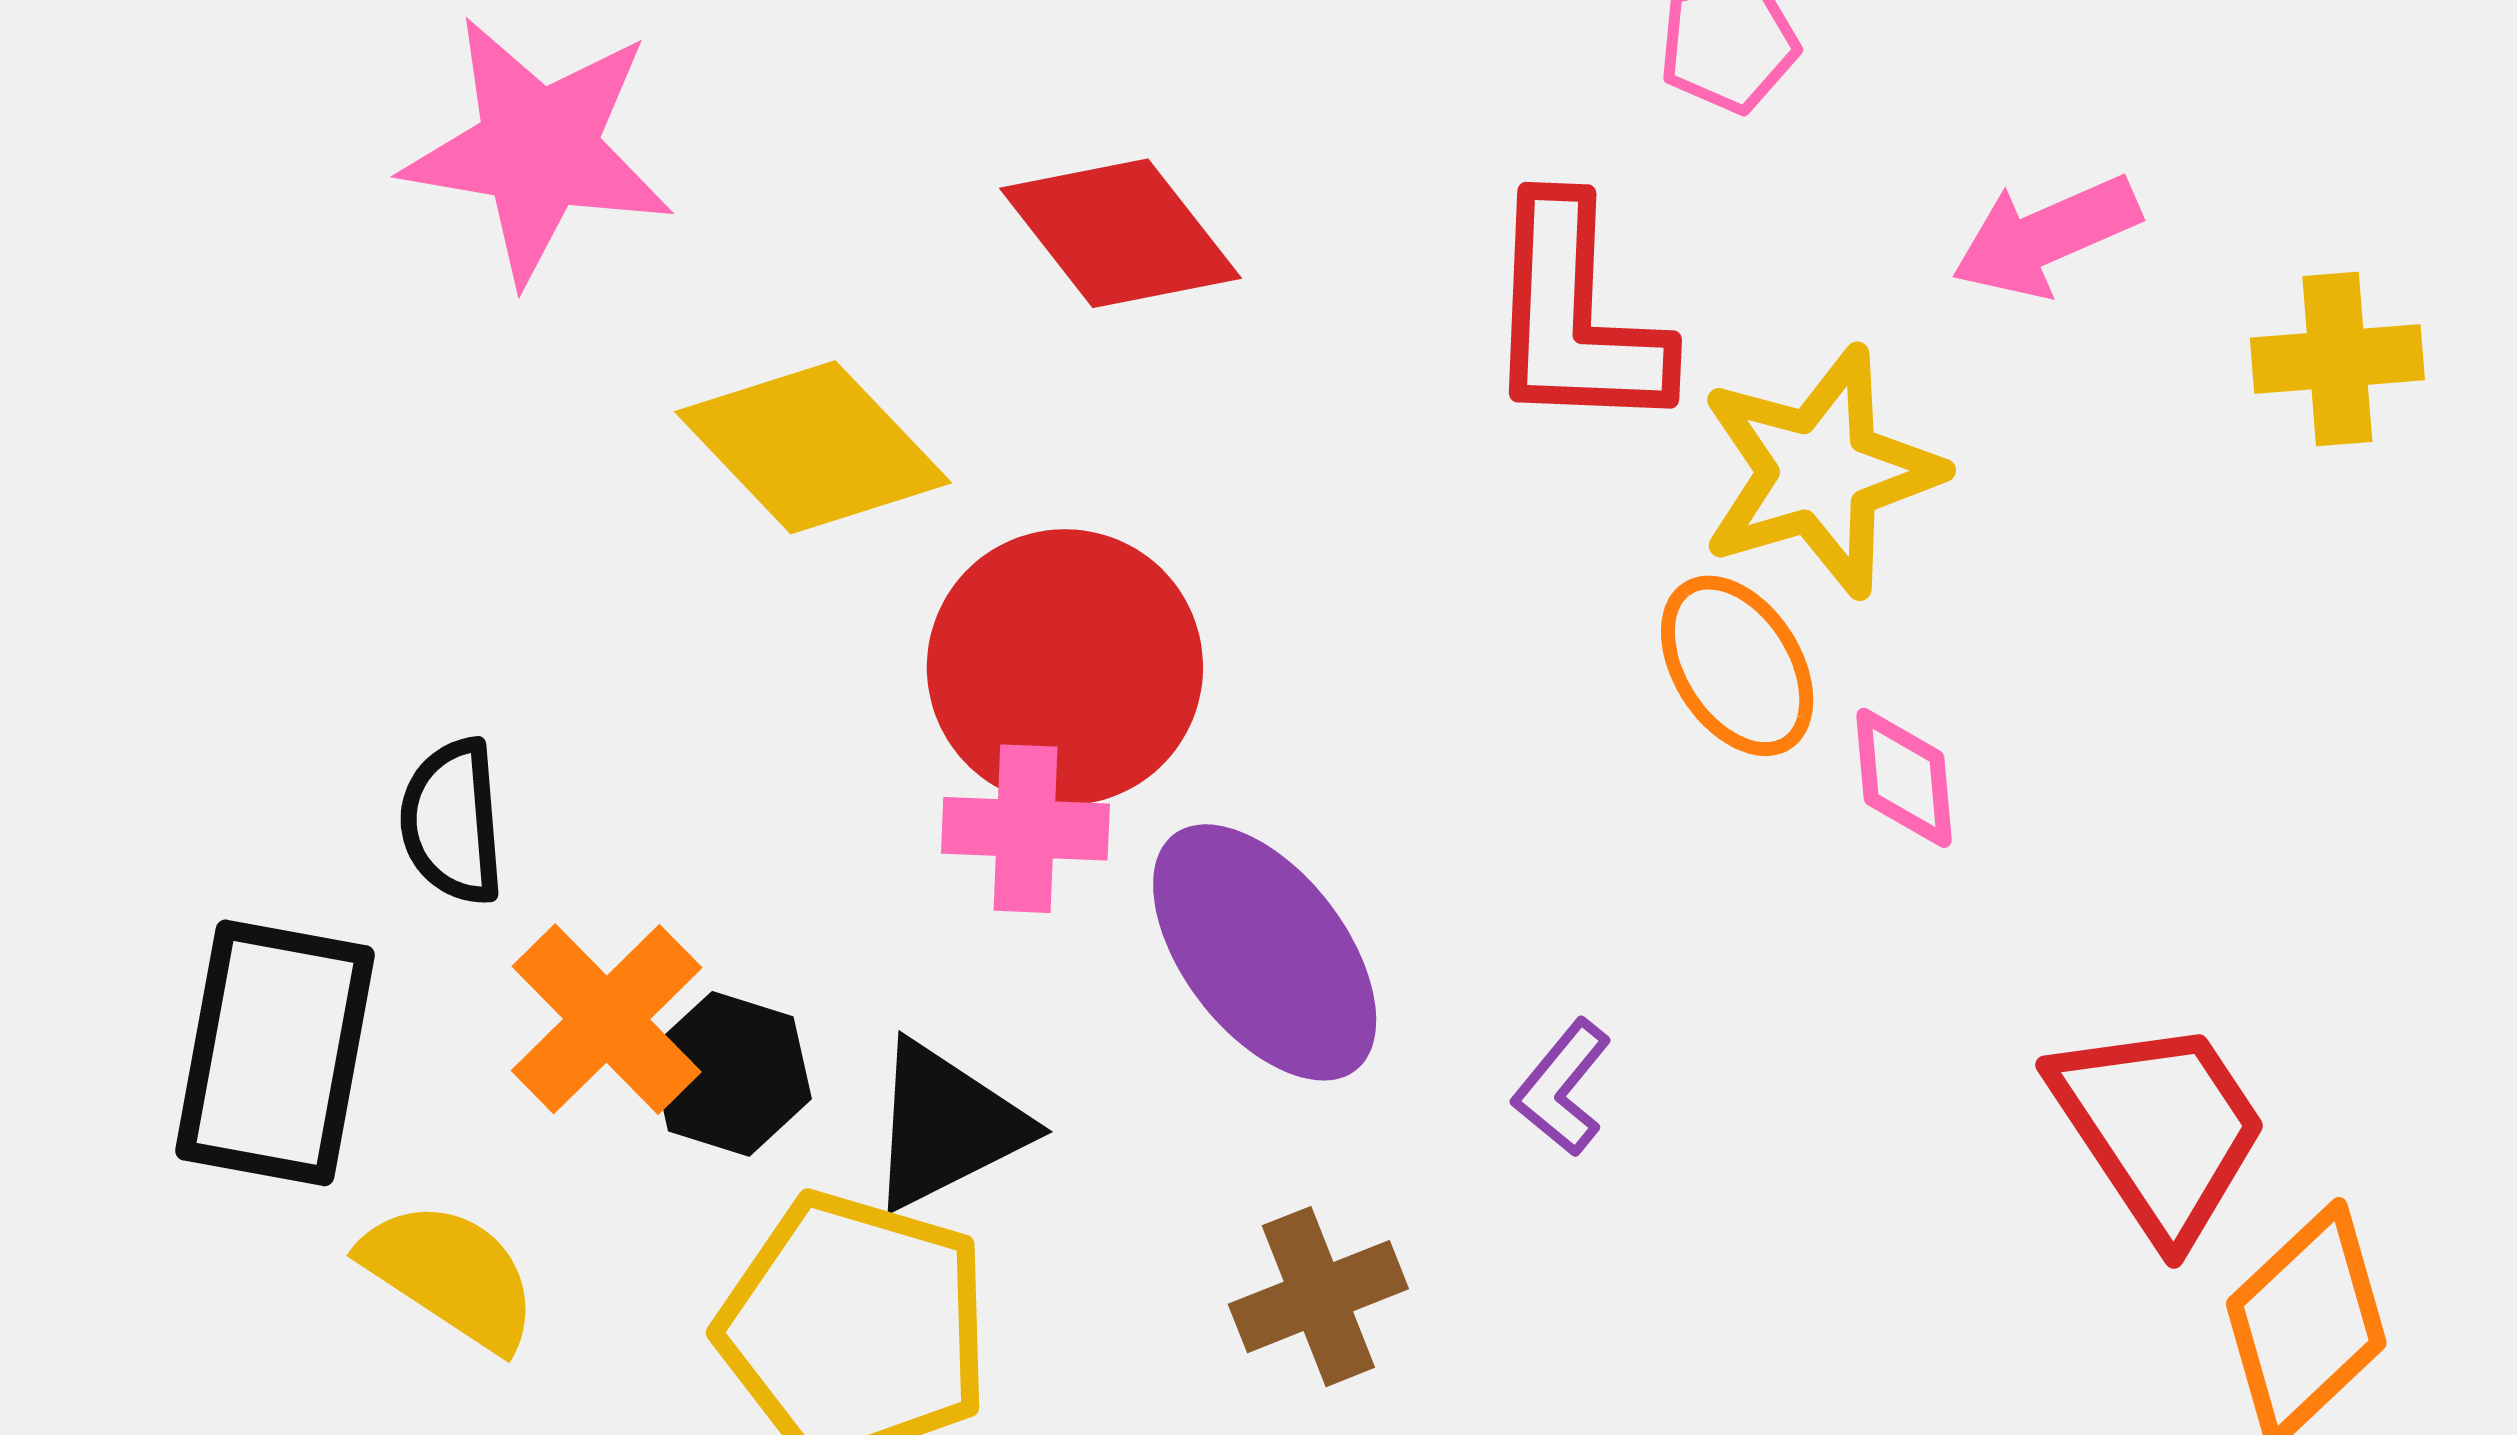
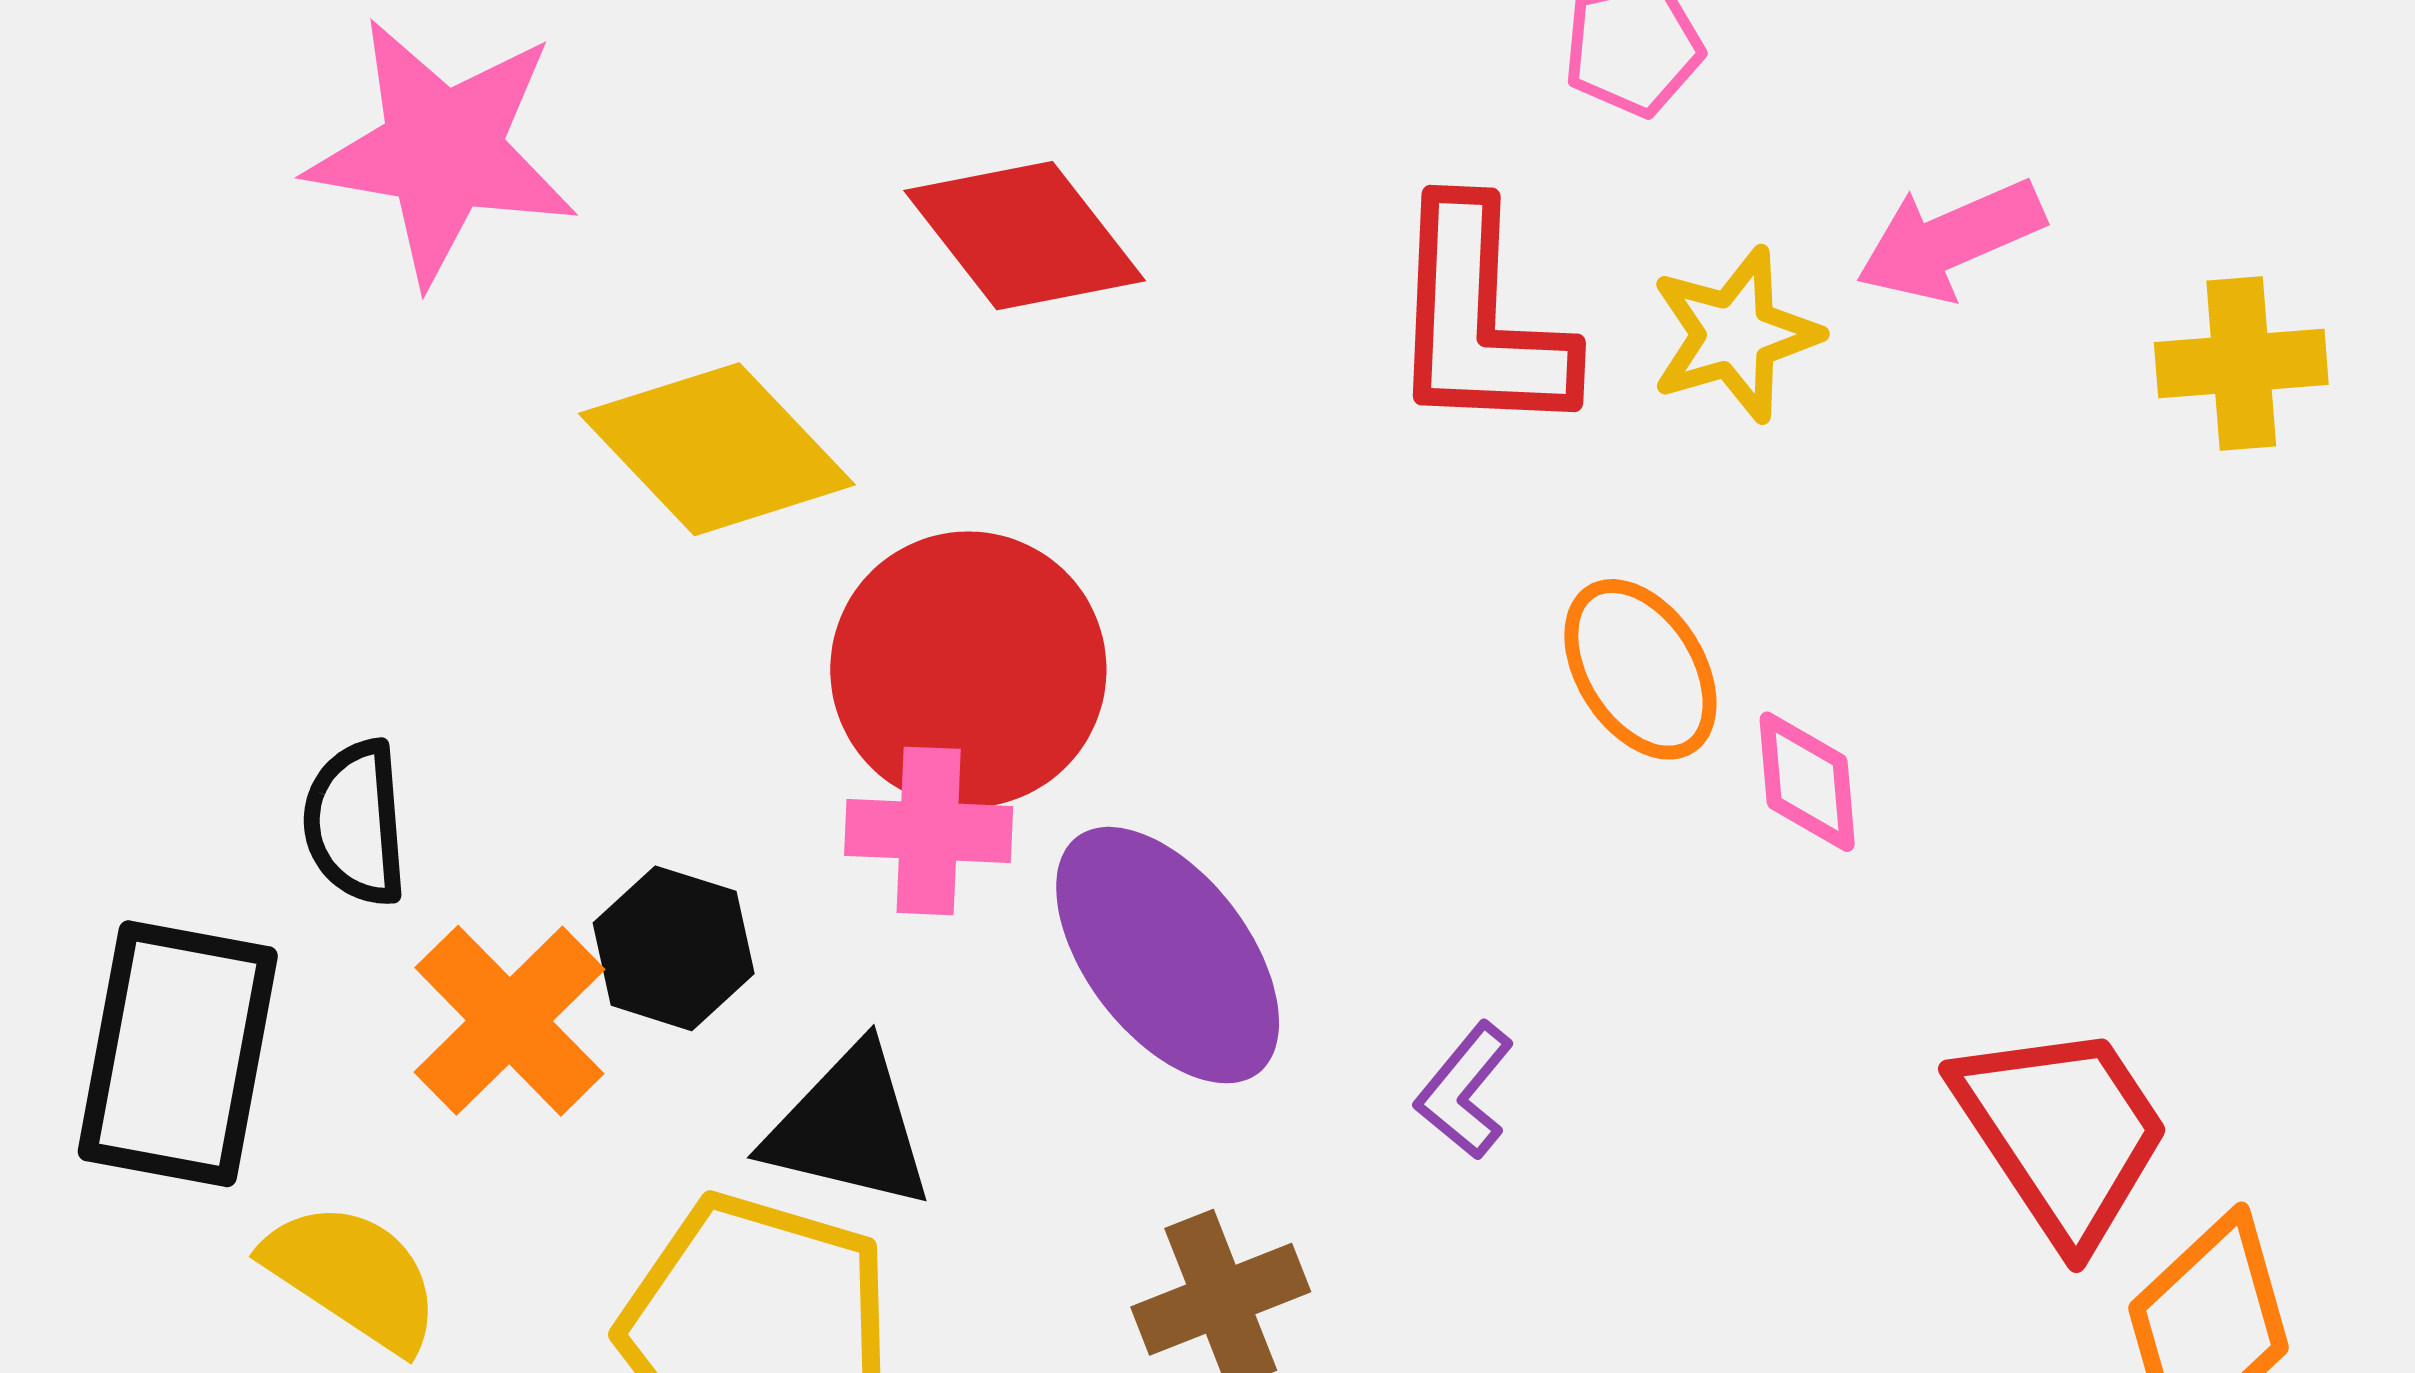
yellow star: (1820, 472) -> (1735, 335), moved, size x0.7
black hexagon: (731, 1074) -> (674, 948), moved
black triangle: (946, 1126) -> (849, 1128), turned 40

